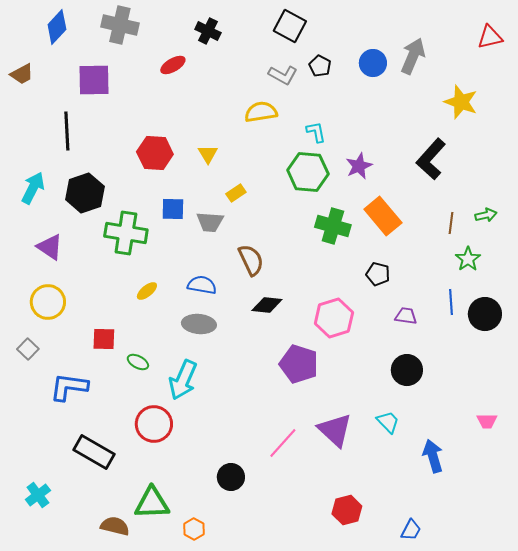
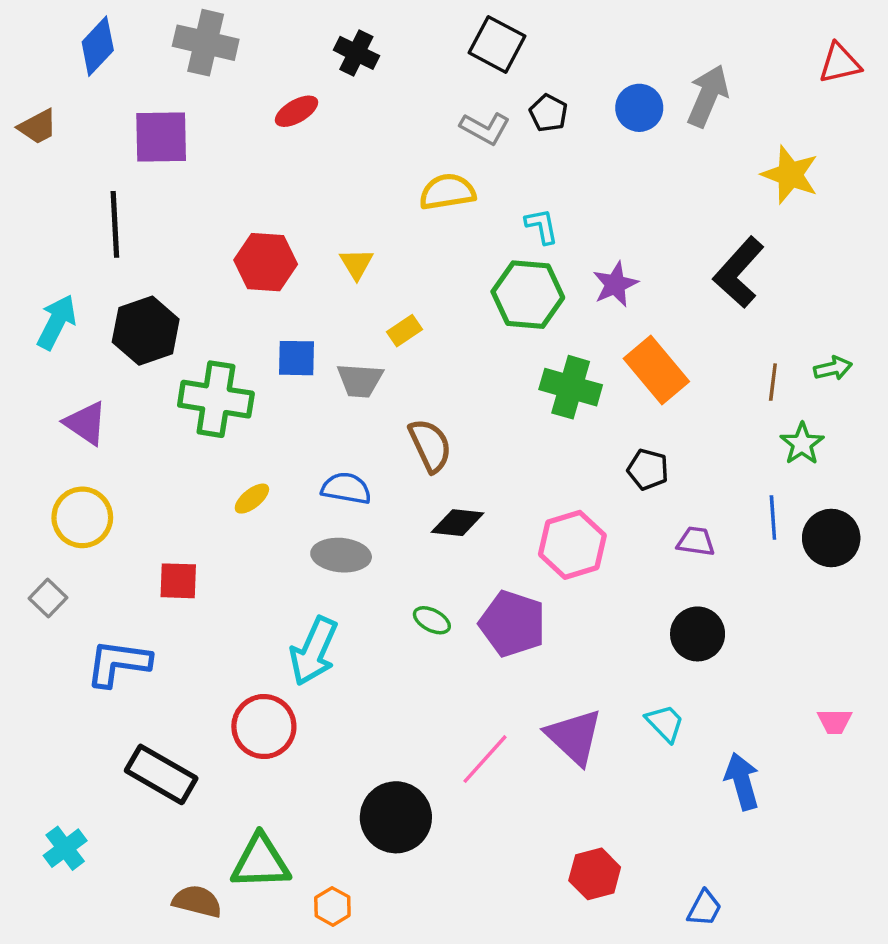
green ellipse: (138, 362) -> (432, 620), moved
black circle: (231, 477) -> (396, 817), size x1.5

